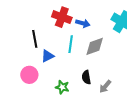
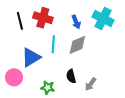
blue arrow: (83, 23) -> (76, 22), moved, turned 56
black line: (35, 39) -> (20, 21), moved
blue triangle: (48, 56) -> (31, 57), size x1.5

